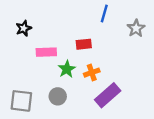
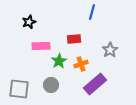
black star: (24, 28) -> (29, 22), moved
gray star: (136, 28) -> (110, 50), moved

